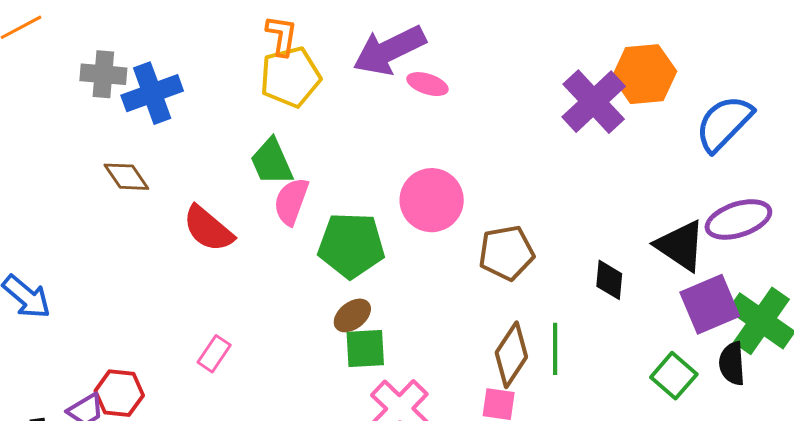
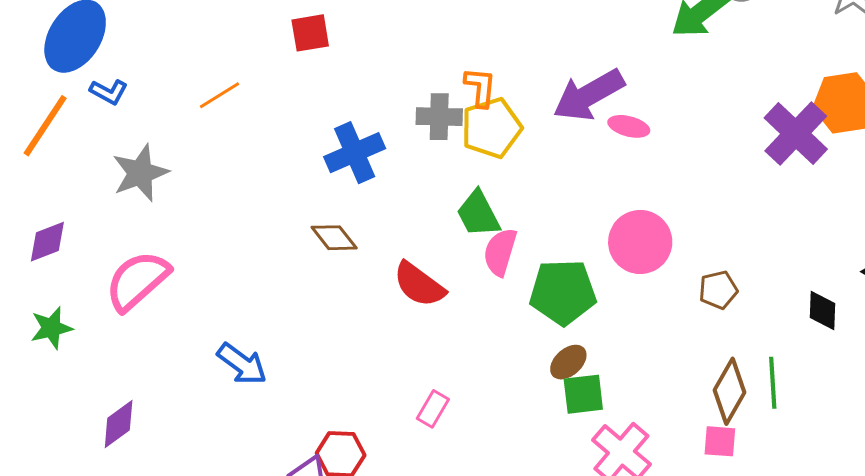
gray cross: (103, 74) -> (439, 117), moved
brown pentagon: (506, 253) -> (718, 290), size x0.7

